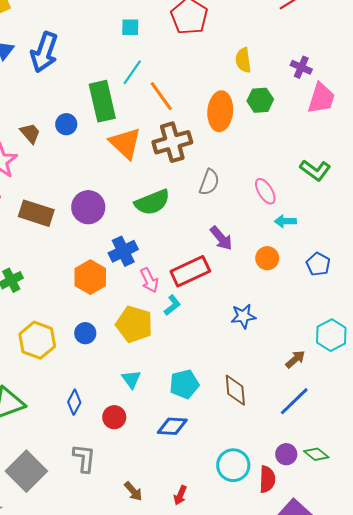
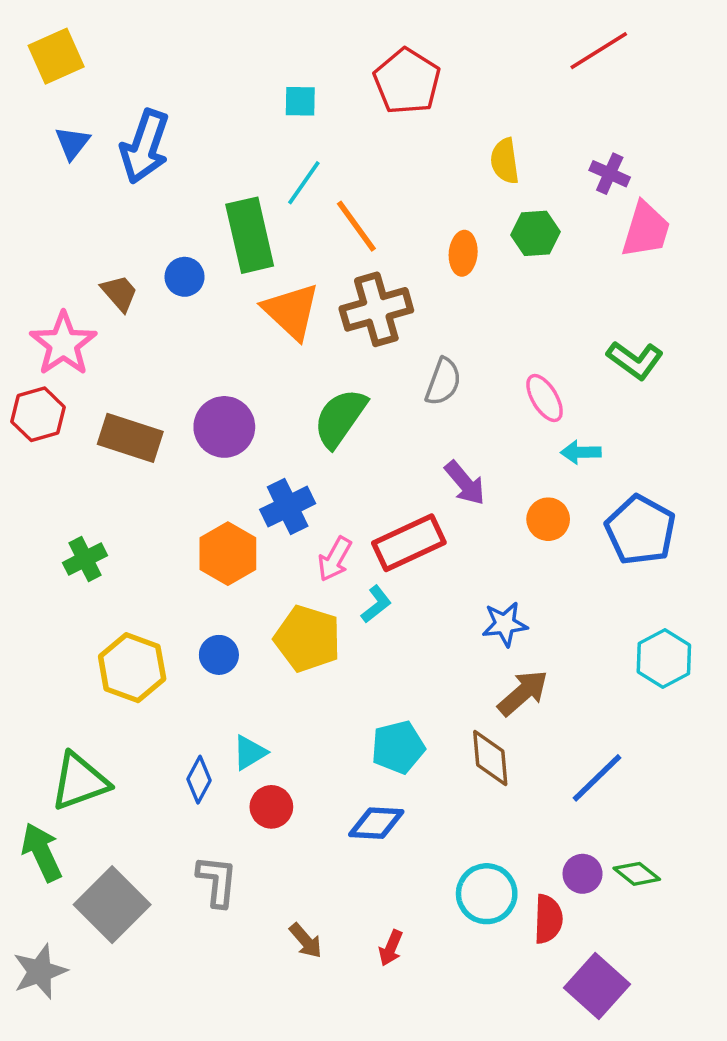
orange ellipse: (220, 111) -> (463, 253), size x0.6
green semicircle: (152, 202) -> (340, 418), turned 147
blue pentagon: (318, 264) -> (640, 530), size x1.6
pink arrow: (149, 280) -> (335, 559), turned 55
brown arrow: (295, 359) -> (523, 693), moved, size x1.4
cyan triangle: (131, 379) -> (250, 753), moved, turned 35

